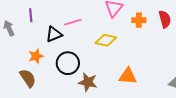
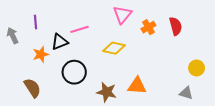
orange cross: (139, 20) -> (148, 27), turned -32
orange star: (36, 56) -> (41, 54), moved
brown star: (88, 82) -> (107, 92), moved

